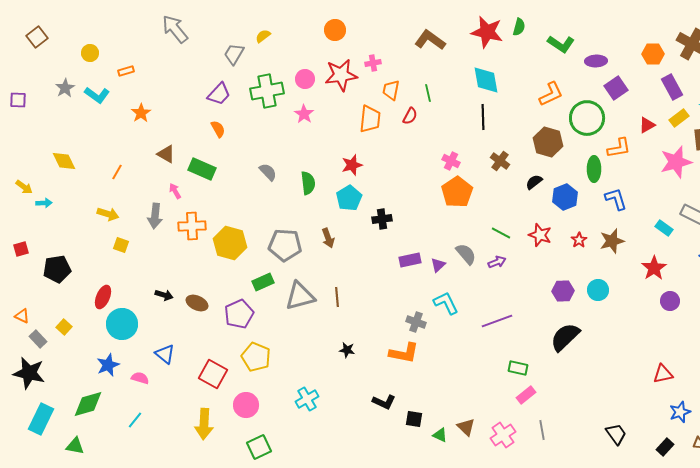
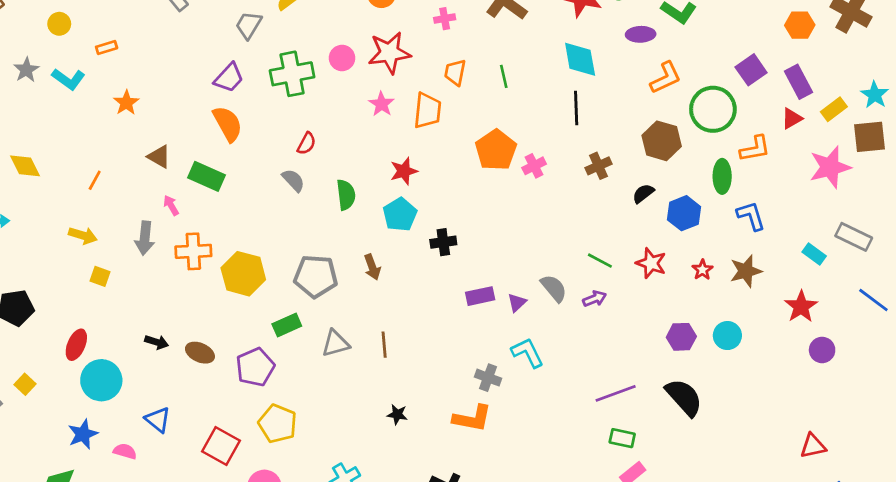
purple ellipse: (596, 61) -> (641, 34), moved
pink cross: (373, 63) -> (445, 19), moved
purple rectangle: (672, 87) -> (798, 82), moved
pink star: (304, 114) -> (381, 104), moved
red semicircle: (410, 116) -> (307, 143), moved
orange semicircle: (218, 129) -> (228, 124), size x1.6
pink cross: (451, 161) -> (534, 166), turned 36
brown cross: (500, 161) -> (598, 166), turned 30
orange pentagon: (457, 192) -> (496, 150), moved
gray triangle: (300, 296) -> (335, 343), size x0.7
purple line: (497, 321) -> (616, 393), moved
black semicircle: (565, 337) -> (684, 397), turned 92

